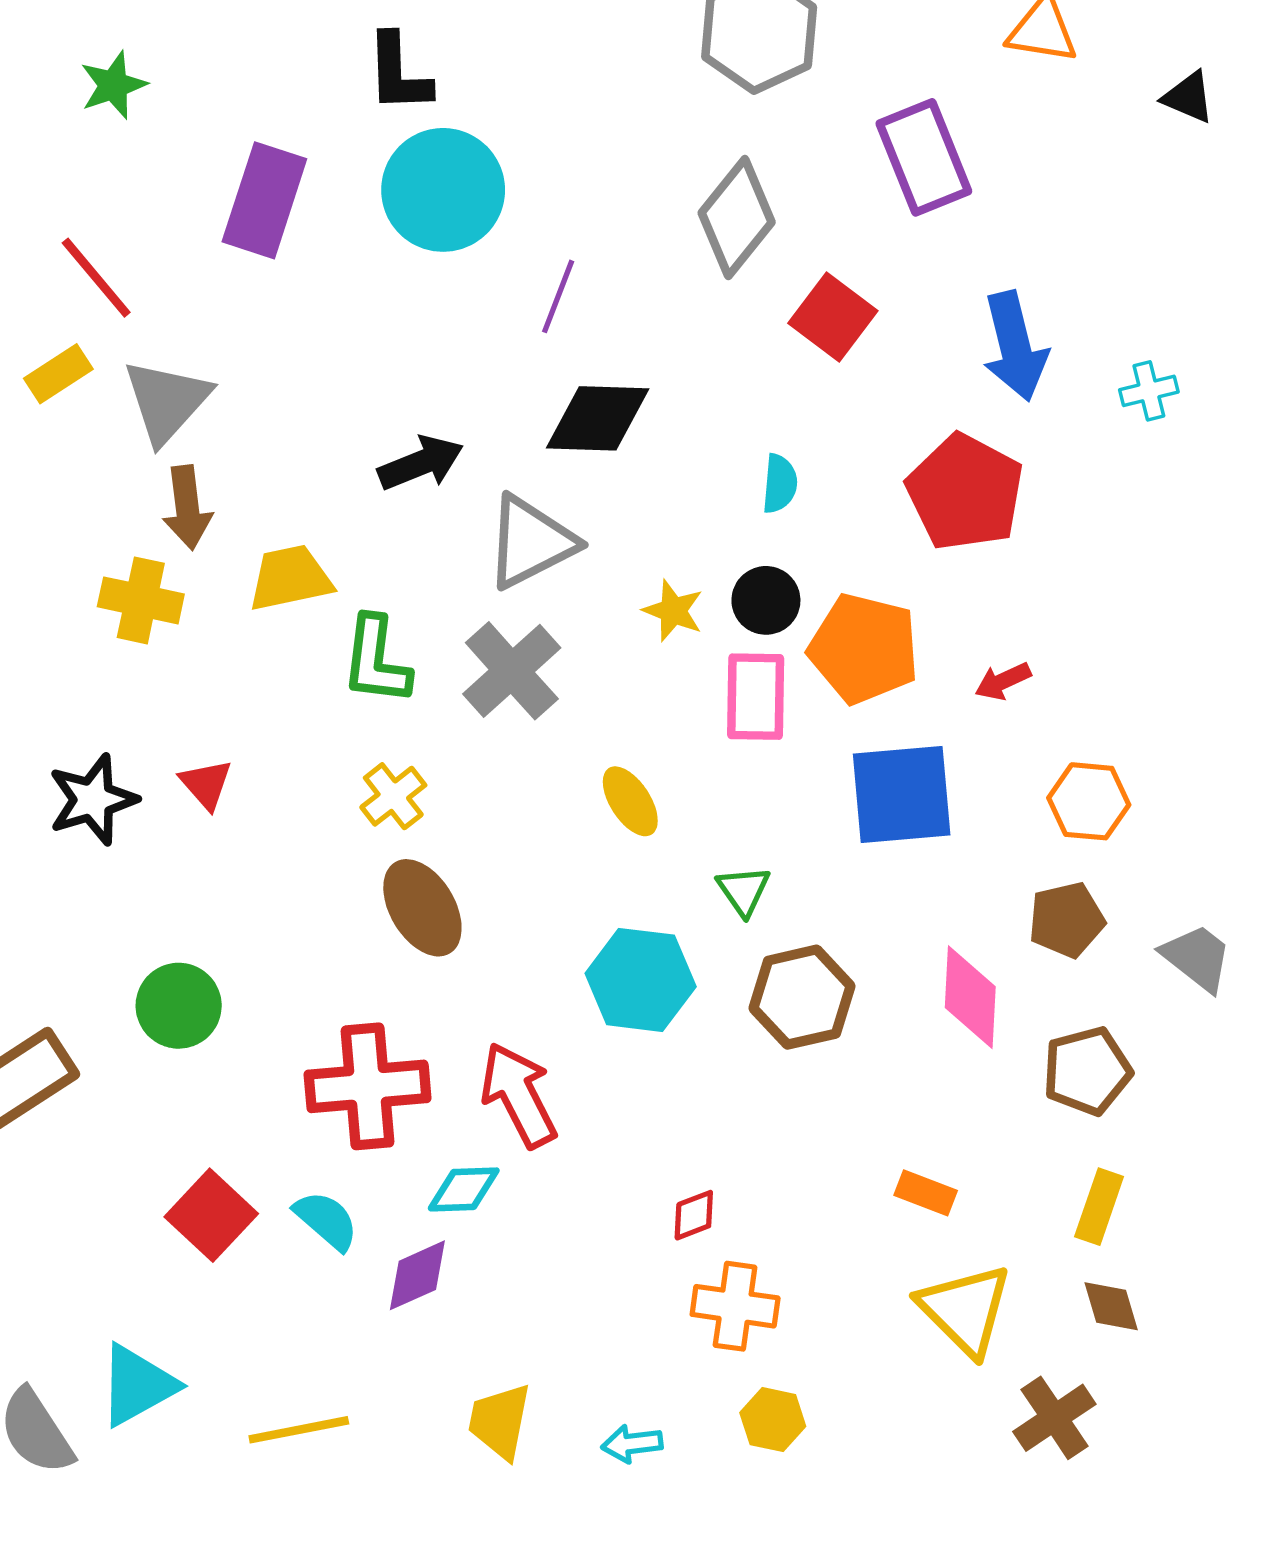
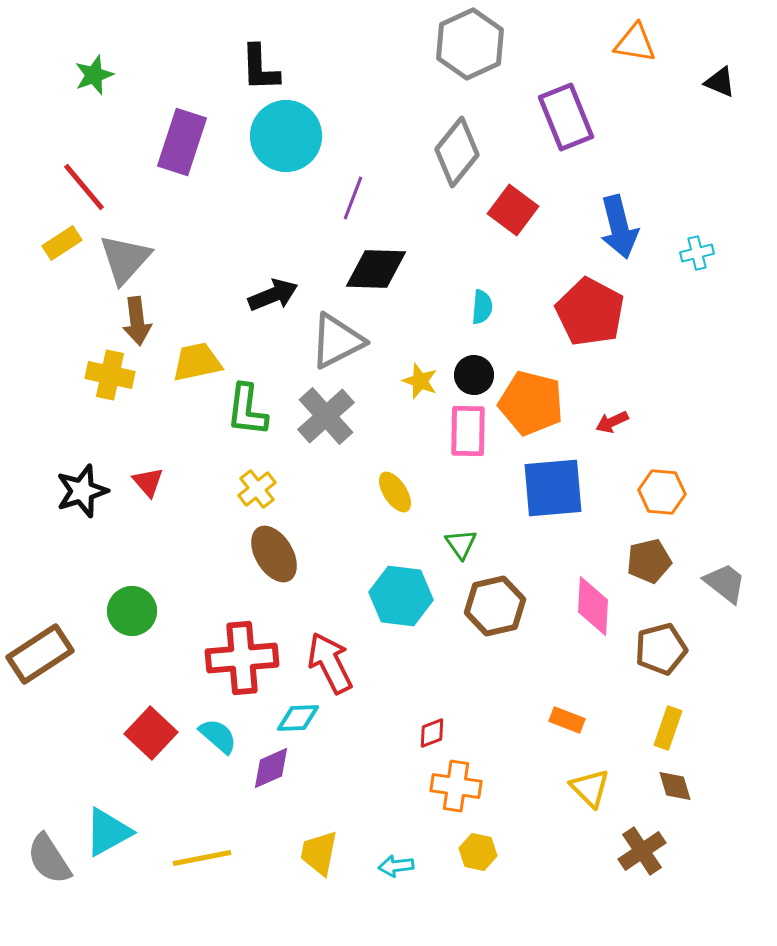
yellow triangle: (965, 1310) -> (590, 788), size x0.7

